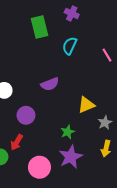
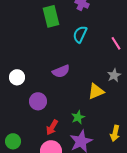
gray star: (105, 123) -> (114, 75), moved
red arrow: (17, 142) -> (52, 127), moved

